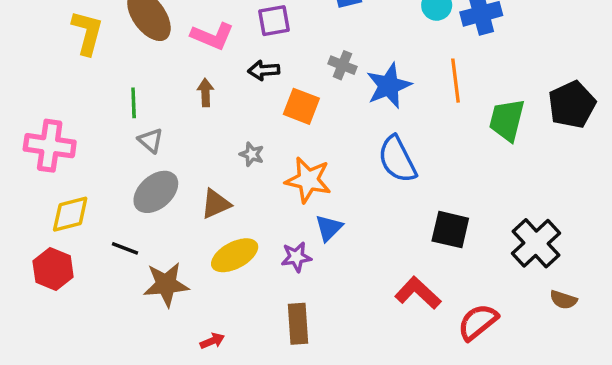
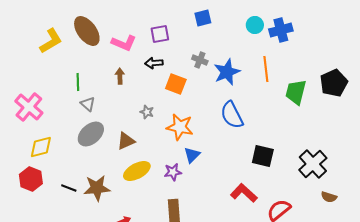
yellow L-shape: (87, 33) -> (51, 41), turned 44
pink cross: (50, 146) -> (29, 107), turned 32
black line: (125, 248) -> (69, 188), moved

